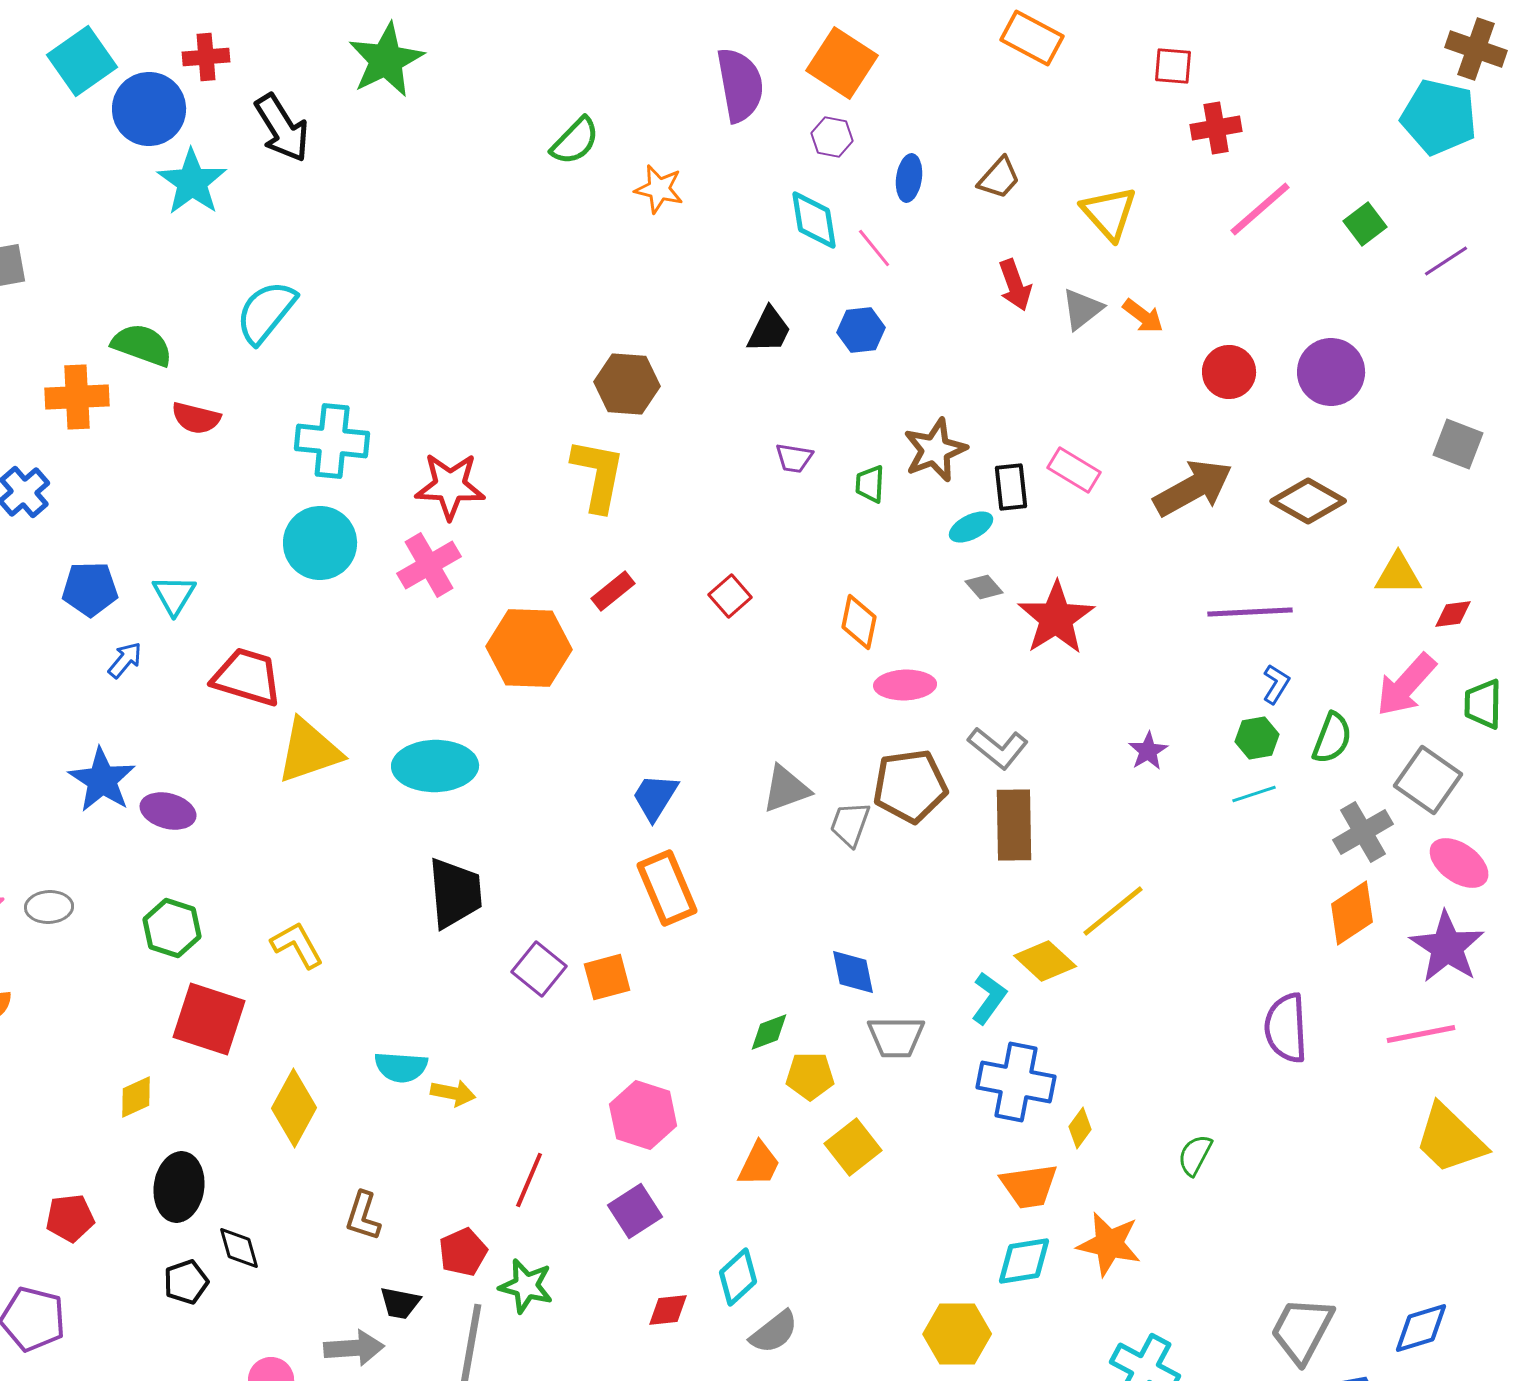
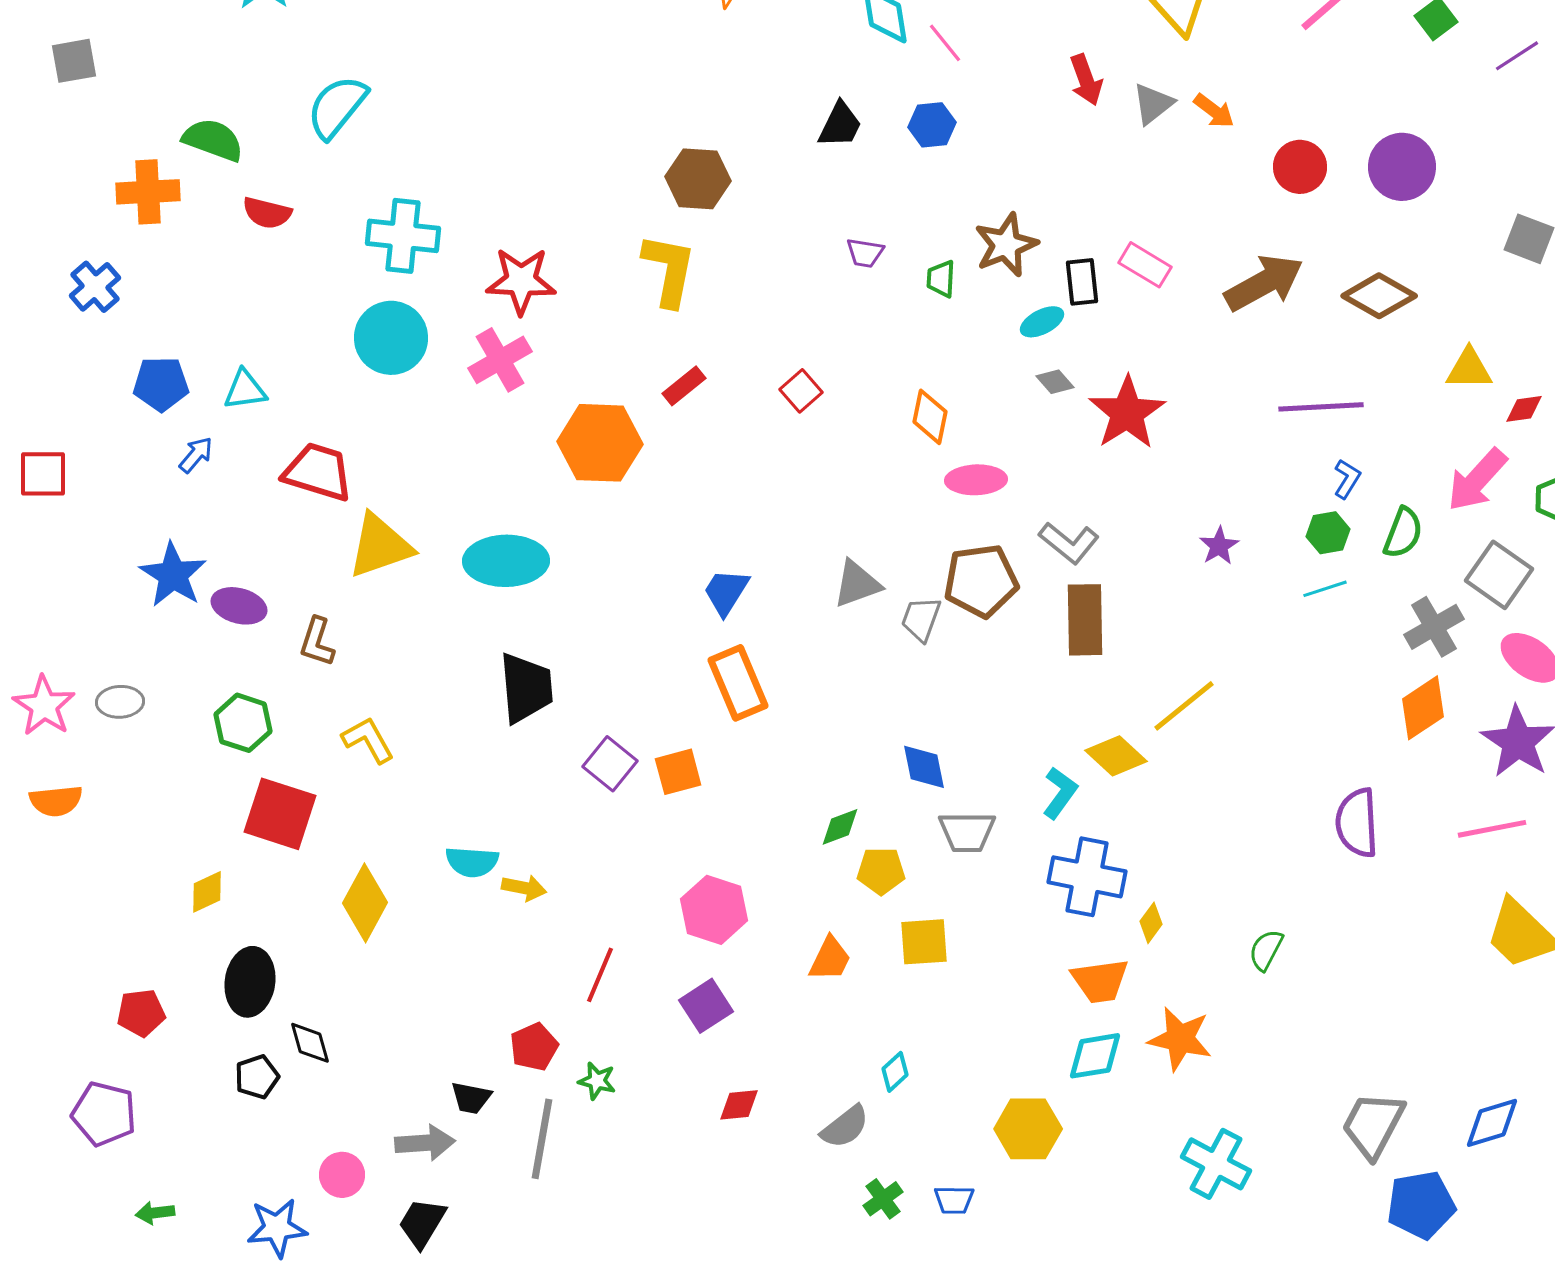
cyan triangle: (174, 595) -> (245, 390), turned 51
yellow square: (853, 1147) -> (924, 942), turned 34
brown L-shape: (363, 1216) -> (317, 642), moved
cyan diamond: (738, 1277) -> (895, 1072), moved, size x0.7
green star: (526, 1286) -> (597, 1081), size x0.7

